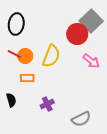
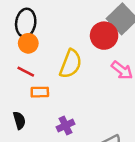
red line: (14, 54) -> (26, 72), moved
orange circle: (25, 56) -> (28, 43), moved

